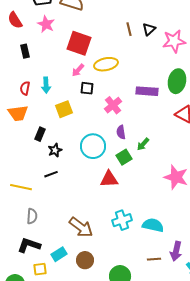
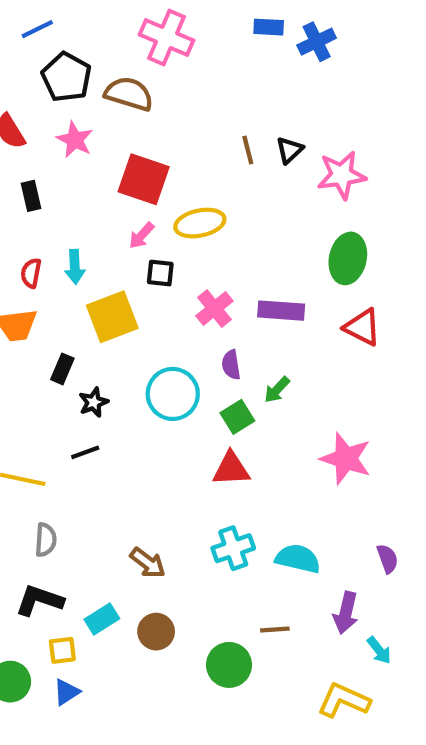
purple rectangle: (147, 91) -> (281, 311), moved
yellow square: (64, 109) -> (112, 317), size x1.4
red triangle: (109, 179) -> (231, 469), moved
brown arrow: (81, 227) -> (148, 563), size x0.7
brown line: (154, 259) -> (275, 629), moved

